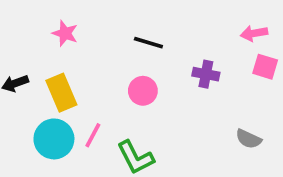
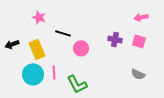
black line: (148, 43) -> (63, 33), moved
pink square: (265, 67) -> (139, 41), moved
pink line: (93, 135) -> (54, 72), turned -32

